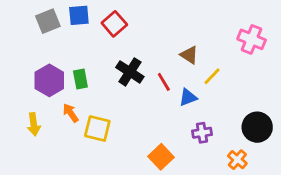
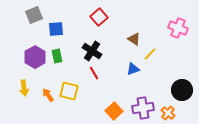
blue square: (79, 15) -> (56, 29), moved
red square: (114, 24) -> (99, 17), moved
red line: (164, 82) -> (94, 73), moved
orange arrow: (70, 113) -> (48, 95), moved
purple cross: (202, 133) -> (143, 108), moved, size x1.5

